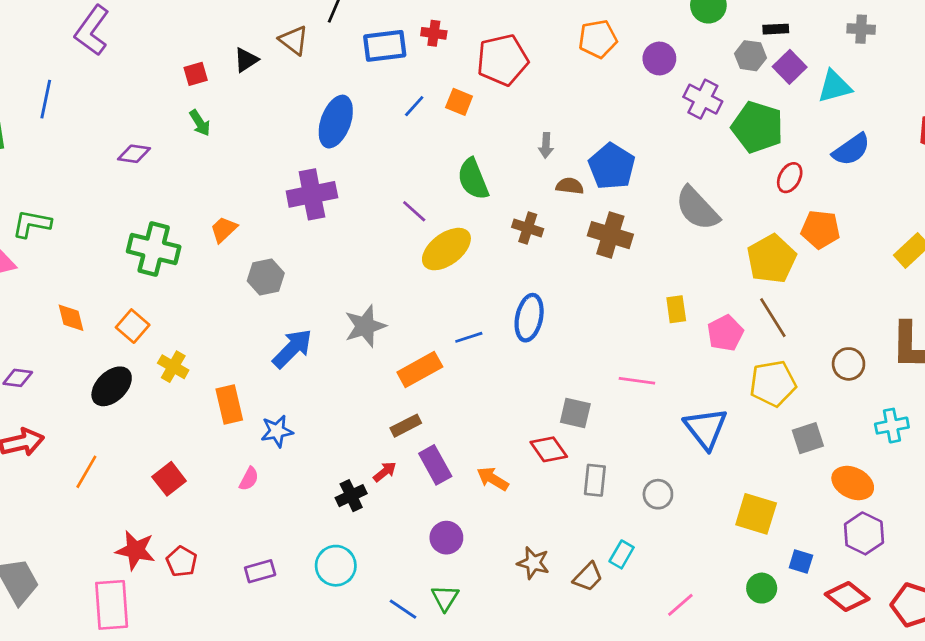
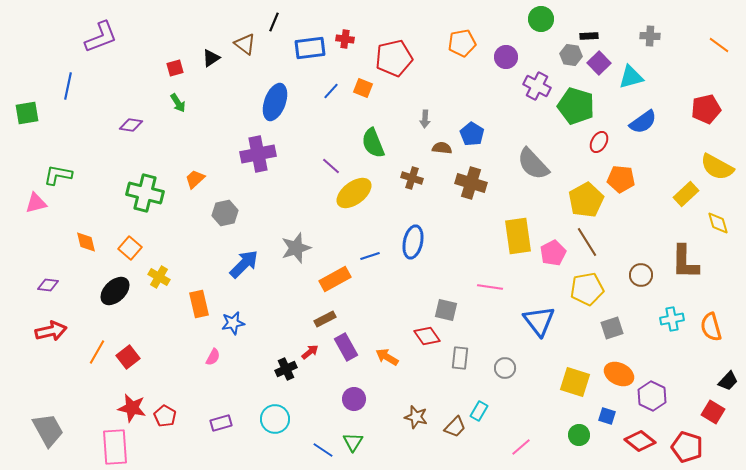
purple L-shape: (92, 30) -> (101, 37), turned -147
blue pentagon: (612, 166) -> (472, 134), size x0.7
yellow rectangle: (676, 309) -> (518, 236), size x1.8
red square: (169, 479) -> (128, 357), moved
orange ellipse: (853, 483) -> (619, 374), moved

